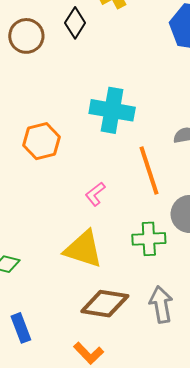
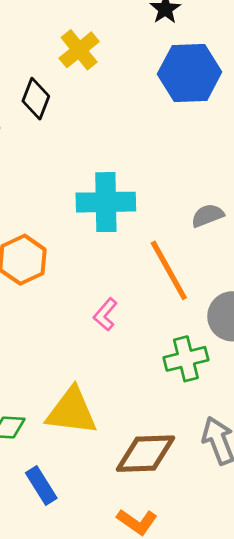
yellow triangle: (83, 249) -> (72, 411), moved
blue rectangle: (21, 328) -> (41, 485), moved

